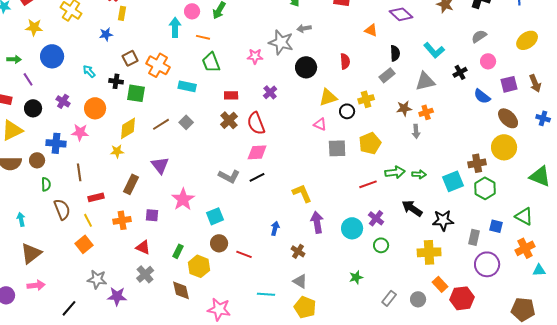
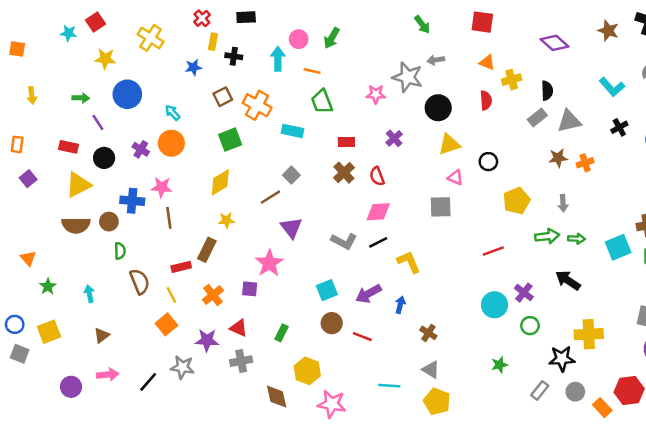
orange triangle: (371, 30) -> (487, 62), moved
cyan L-shape: (434, 50) -> (612, 87), moved
black cross: (460, 72) -> (619, 127), moved
black cross: (116, 81) -> (234, 56), moved
gray triangle: (425, 81) -> (569, 121), moved
green square: (136, 93) -> (230, 140), turned -30
yellow triangle: (328, 97) -> (449, 144), moved
yellow cross: (366, 99) -> (512, 80), moved
orange circle: (95, 108) -> (171, 143), moved
red semicircle: (256, 123) -> (377, 176), size x0.7
brown line: (161, 124) -> (271, 197), moved
gray arrow: (416, 131) -> (563, 203), moved
gray square: (337, 148) -> (441, 207), moved
yellow star: (117, 151) -> (226, 220), moved
purple triangle: (160, 165) -> (291, 228), moved
brown line: (79, 172) -> (169, 218), moved
brown rectangle: (131, 184) -> (207, 250), moved
red line: (368, 184) -> (493, 251), moved
yellow L-shape: (302, 193) -> (409, 262), moved
pink star: (183, 199) -> (269, 263), moved
orange cross: (122, 220) -> (213, 295), turned -30
black star: (443, 220) -> (562, 359), moved
purple arrow: (317, 222) -> (368, 294), moved, turned -110
brown triangle: (31, 253) -> (102, 335), size x0.6
yellow hexagon: (199, 266) -> (307, 371), moved
gray cross: (145, 274) -> (241, 361), turned 30
orange rectangle: (440, 284) -> (602, 408), moved
brown diamond: (181, 290) -> (277, 397), moved
purple star: (117, 296) -> (207, 340), moved
black line: (69, 308) -> (148, 382), moved

